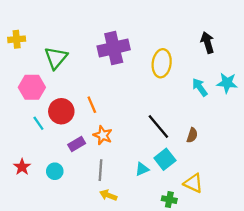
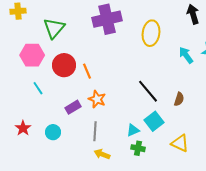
red circle: (61, 111) -> (64, 65), moved
green cross: (169, 200) -> (138, 148), moved

